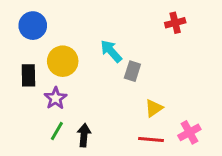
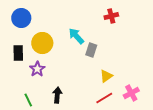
red cross: (175, 23) -> (111, 16), moved
green line: (57, 131) -> (28, 100), moved, turned -56
red line: (151, 139) -> (104, 98), turned -36

